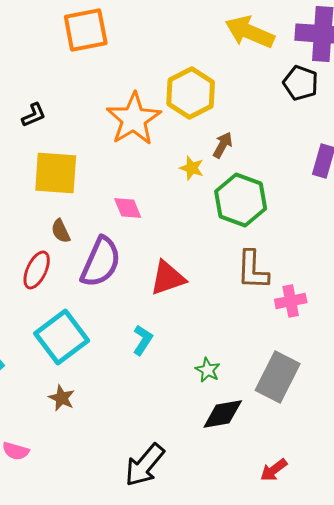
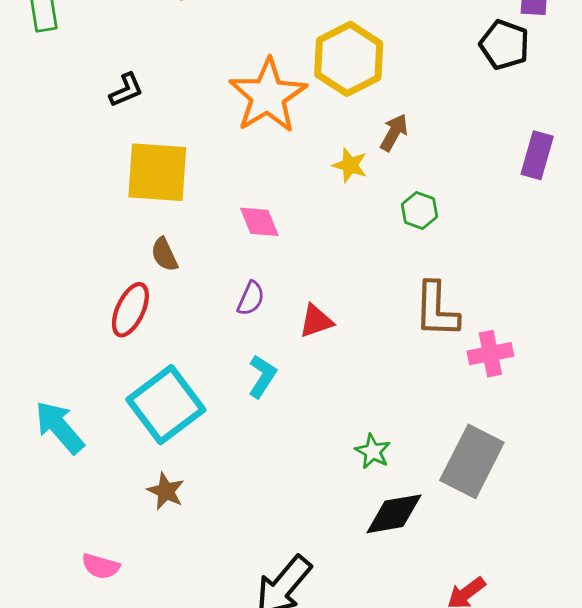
green hexagon: (241, 200) -> (419, 211), size x0.5
purple semicircle: (101, 262) -> (251, 298), moved, size x0.5
red triangle: (168, 278) -> (316, 321), size x0.7
cyan L-shape: (143, 340) -> (262, 376), moved

